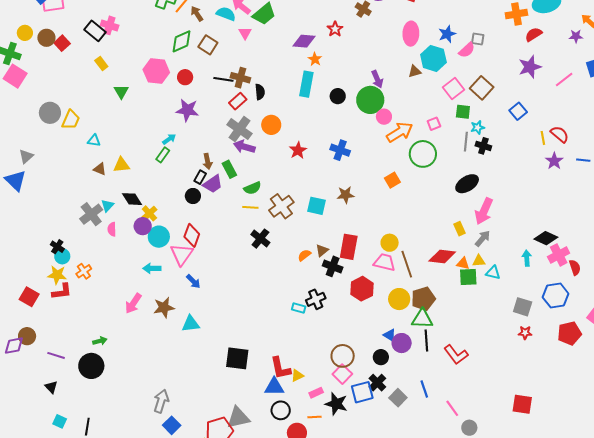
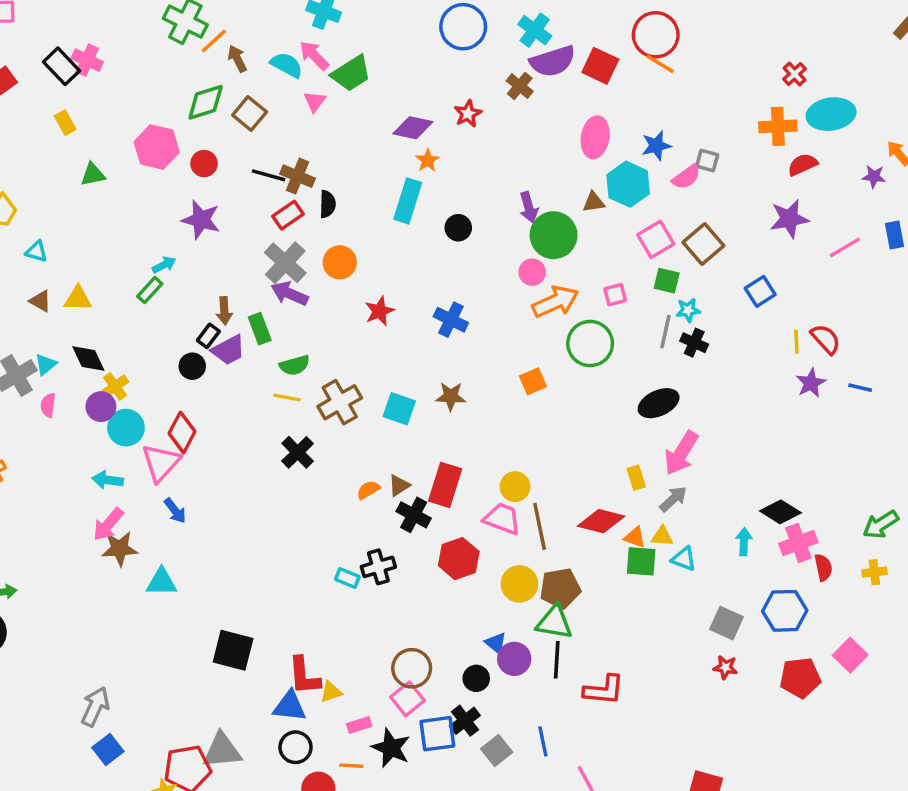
green triangle: (121, 92) -> (93, 174), turned 42
green circle: (370, 100) -> (554, 235), moved
pink arrow: (133, 303) -> (108, 524), moved
red L-shape: (456, 355) -> (604, 690), turned -55

